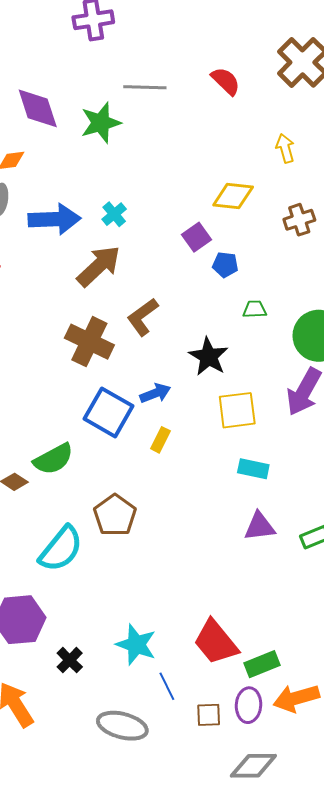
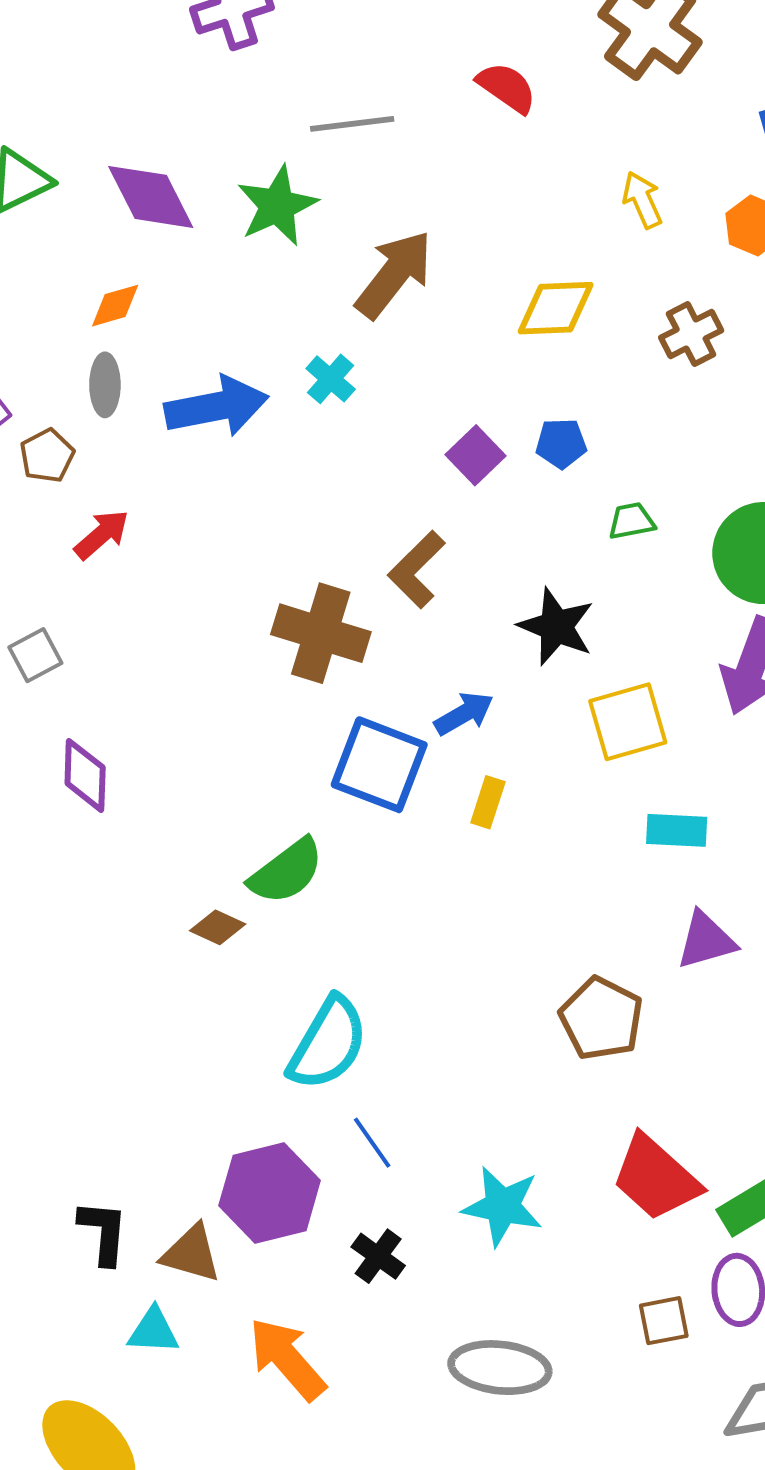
purple square: (196, 237) -> (475, 455), moved
brown arrow: (99, 266) -> (394, 274), moved
brown pentagon: (115, 515) -> (601, 1018), moved
blue line: (167, 686) -> (372, 1143), moved

